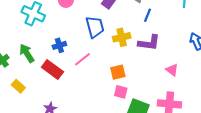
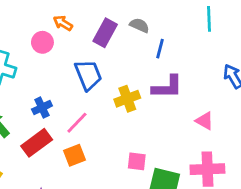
yellow cross: (122, 37) -> (127, 99), moved
red rectangle: (52, 70) -> (37, 143), turned -65
orange square: (118, 72) -> (75, 155), moved

